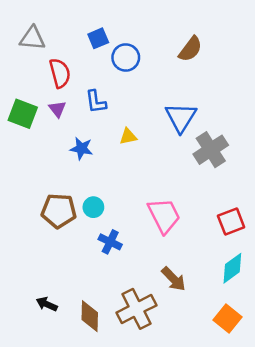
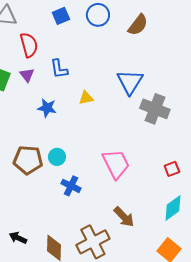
blue circle: (126, 57) -> (98, 15), moved
gray cross: (211, 150) -> (155, 109), turned -36
red square: (231, 222) -> (172, 169), size x0.7

